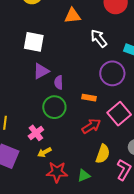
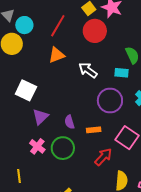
white square: (34, 42) -> (26, 90), turned 30
purple semicircle: (59, 82) -> (69, 122), moved
pink cross: (36, 133) -> (37, 146), moved

